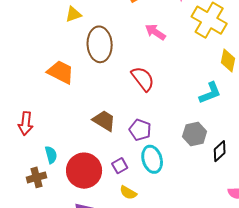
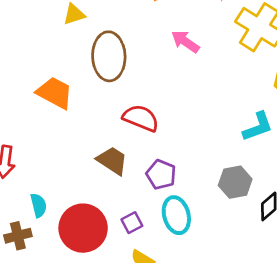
red semicircle: (143, 79) -> (141, 118), moved, turned -32

